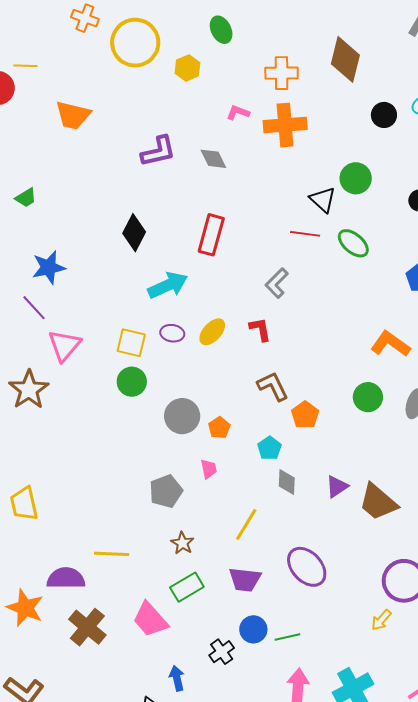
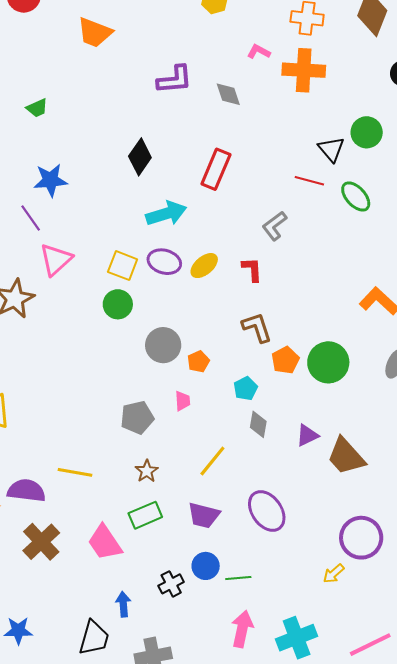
purple ellipse: (172, 333) -> (164, 262), size x1.4
green circle: (368, 397) -> (328, 362), moved, size x1.4

